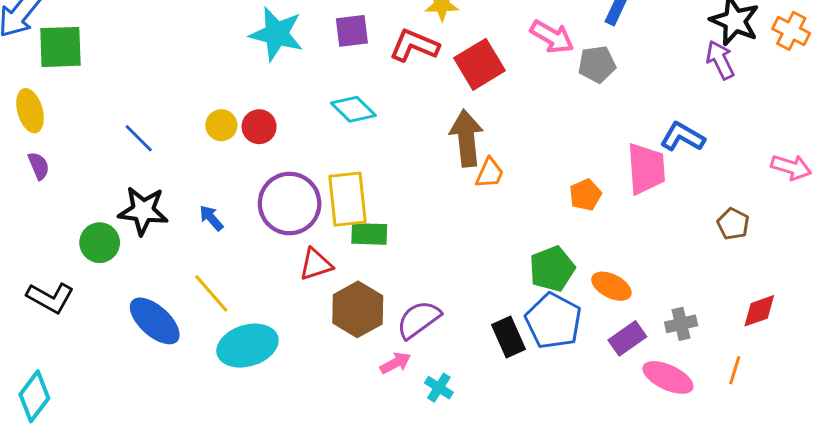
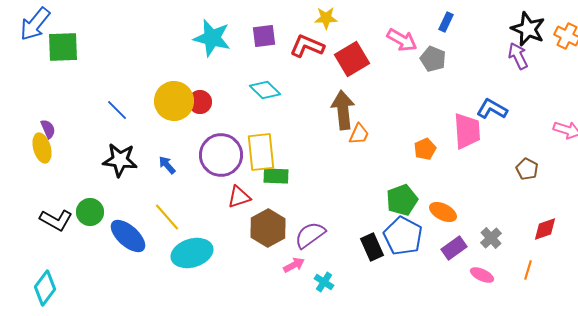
gray pentagon: (597, 64) -> (433, 59), turned 30
yellow ellipse: (30, 111) -> (42, 148), moved
yellow circle: (221, 125) -> (174, 101), size x1.8
green circle: (100, 243) -> (90, 212), moved
gray cross: (681, 324) -> (491, 238), turned -30
pink ellipse: (668, 377) -> (482, 275), size x0.7

